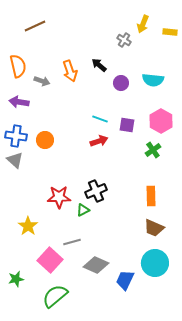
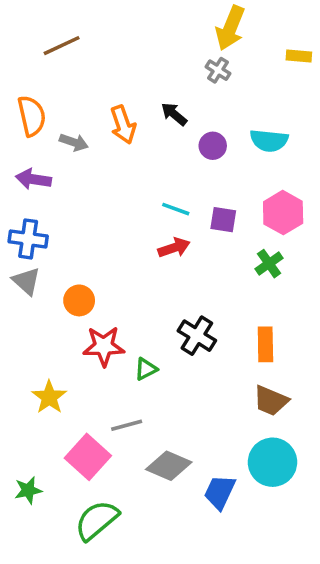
yellow arrow: (143, 24) -> (230, 28), moved, size x1.4
orange circle: (45, 140) -> (79, 300), moved
black cross: (96, 191) -> (197, 336), moved, turned -35

